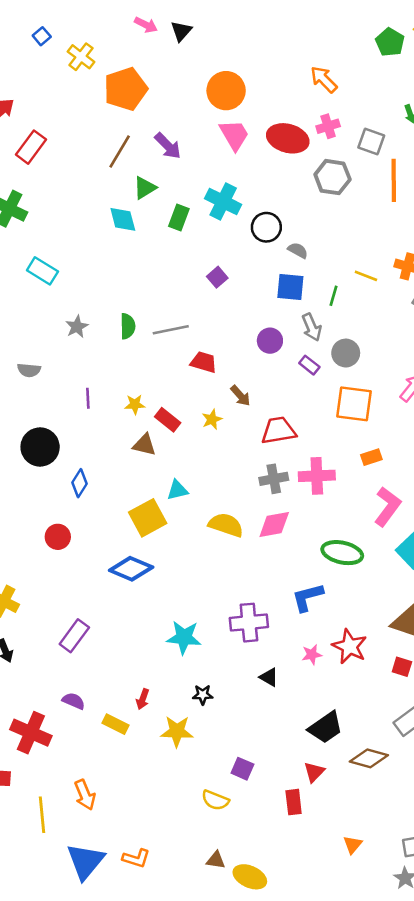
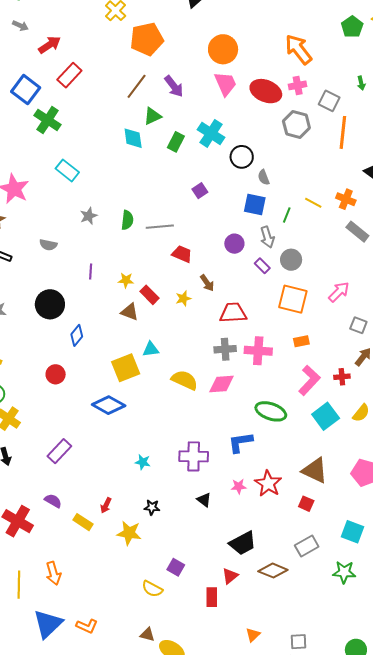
orange arrow: (324, 79) -> (298, 49), size x1.4
gray semicircle: (298, 250) -> (264, 177), turned -147
cyan star: (184, 637) -> (143, 462), size x0.6

